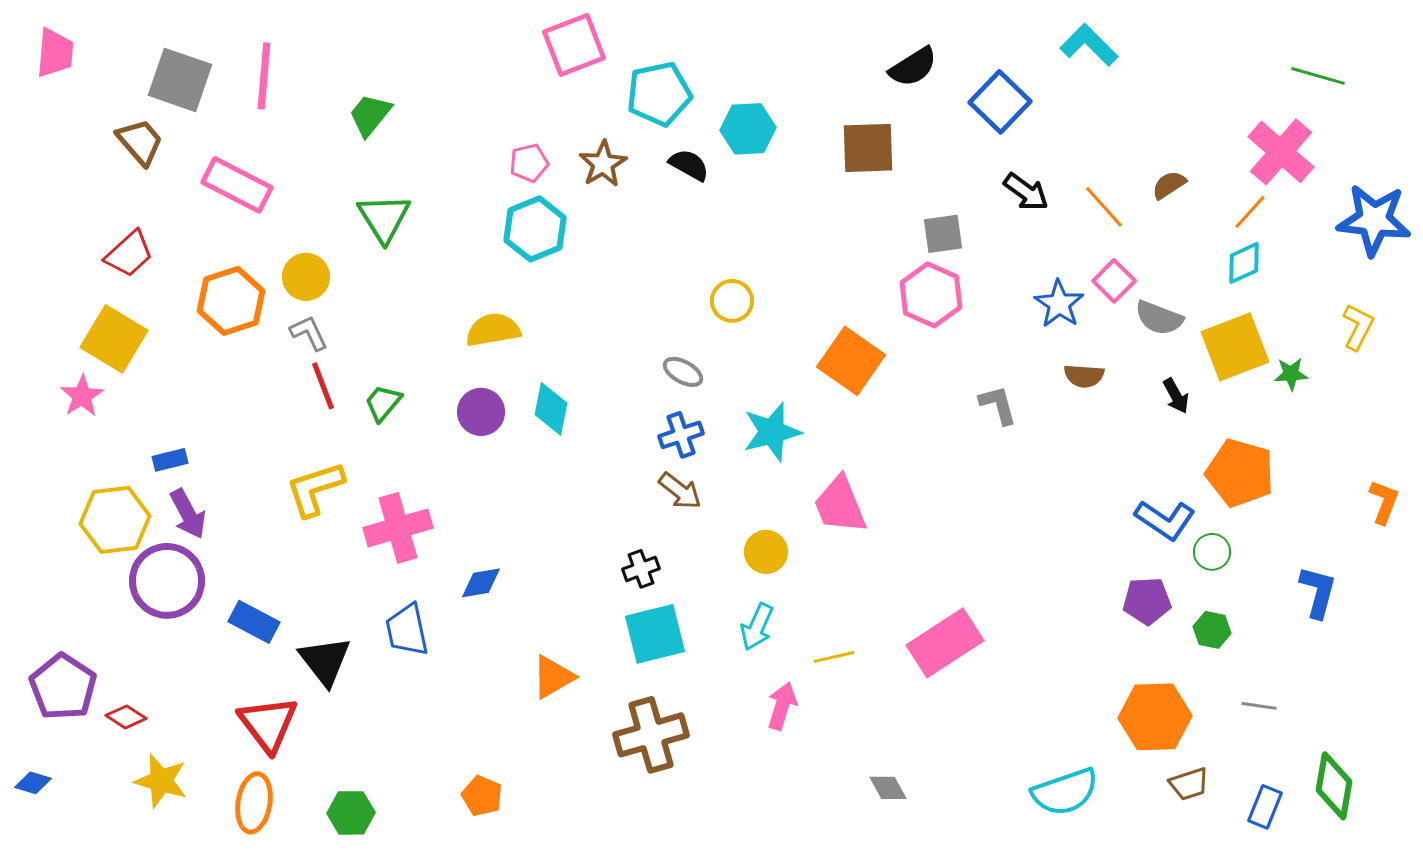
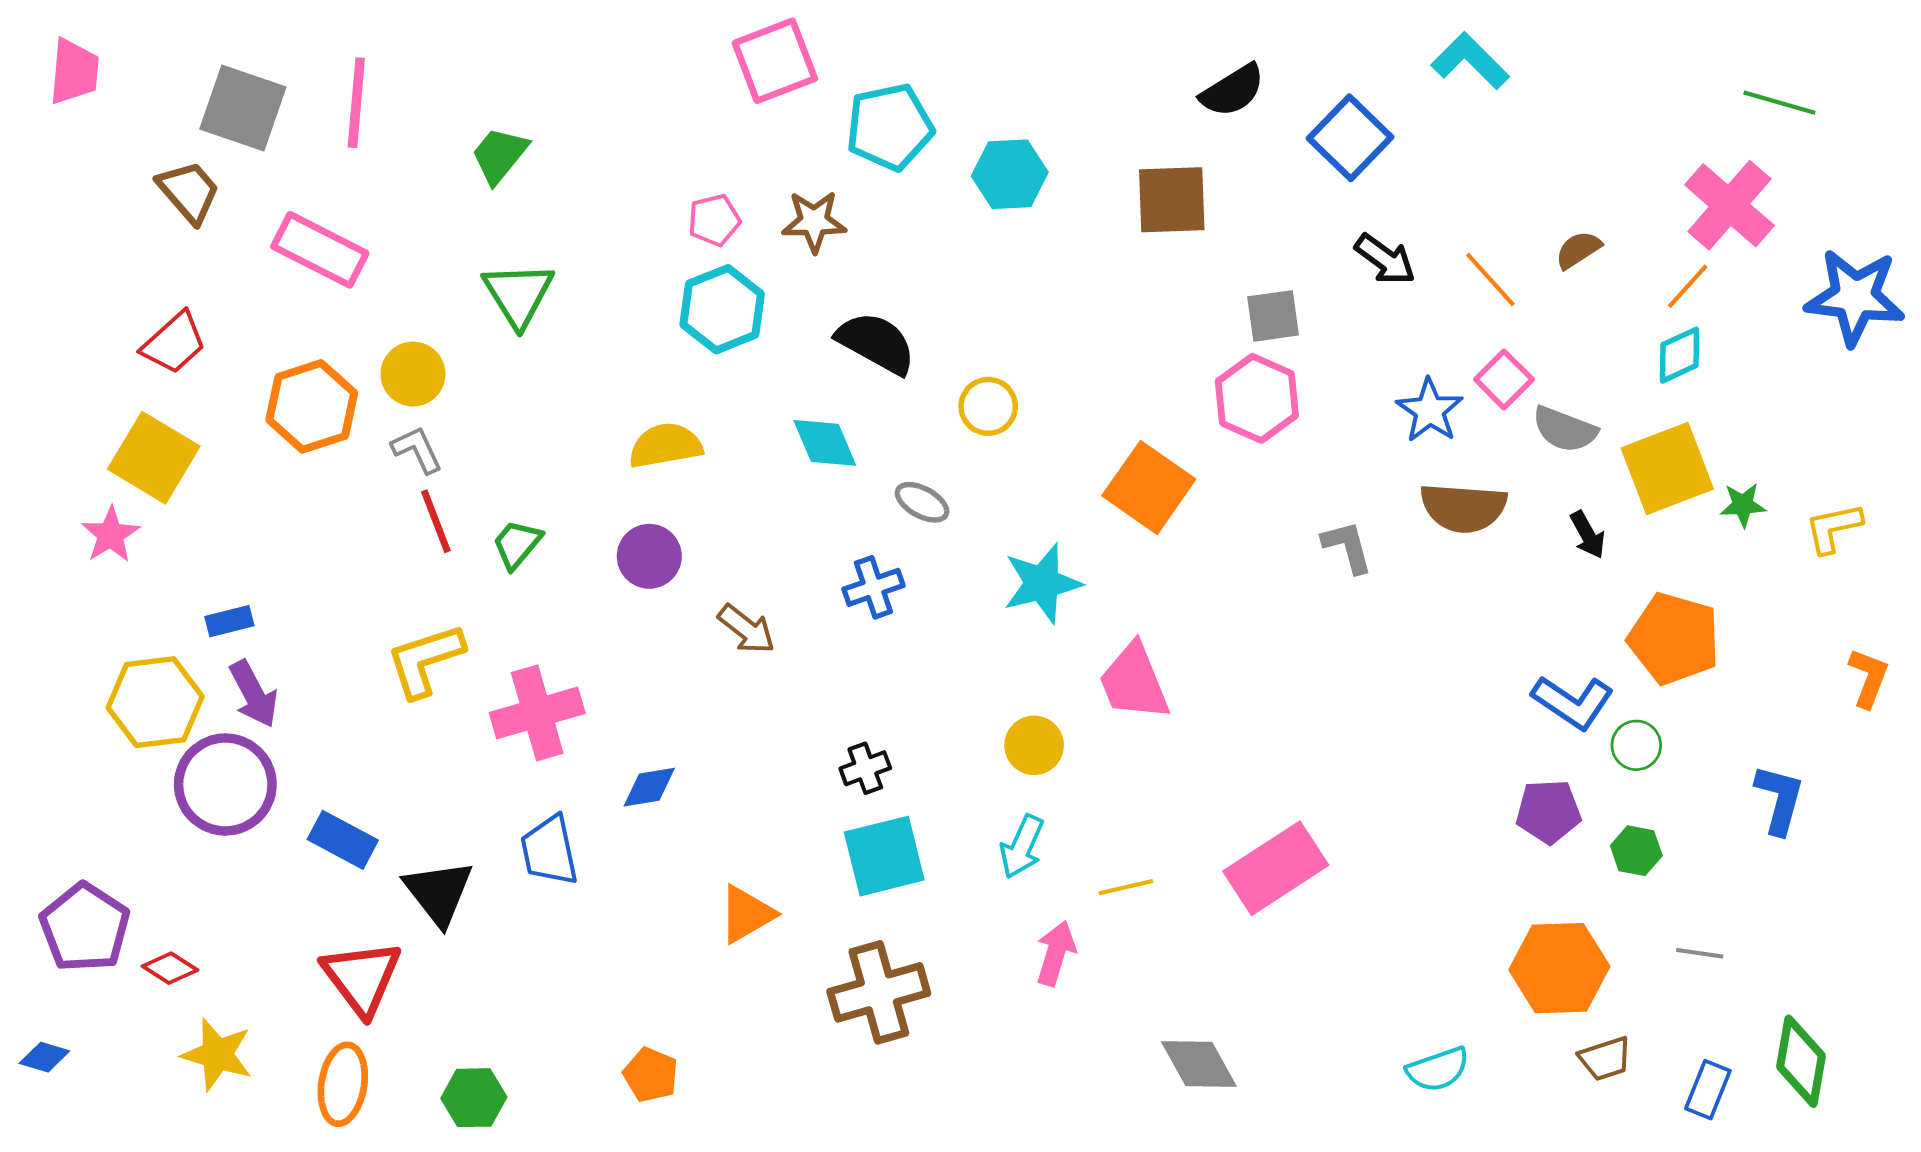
brown star: (603, 164) -> (814, 221), turned 30
black semicircle: (689, 165) -> (876, 343), moved, size x1.5
yellow L-shape: (1358, 327) -> (1833, 528), moved, turned -129
brown semicircle: (1084, 376) -> (1463, 508), size x1.6
cyan diamond: (551, 409) -> (825, 443), moved, turned -34
blue cross: (681, 435) -> (873, 587), moved
brown arrow: (680, 491) -> (746, 629), moved
gray diamond: (888, 788) -> (1199, 1064), size x1.5
cyan semicircle: (1065, 792) -> (1438, 1069), size x0.7

